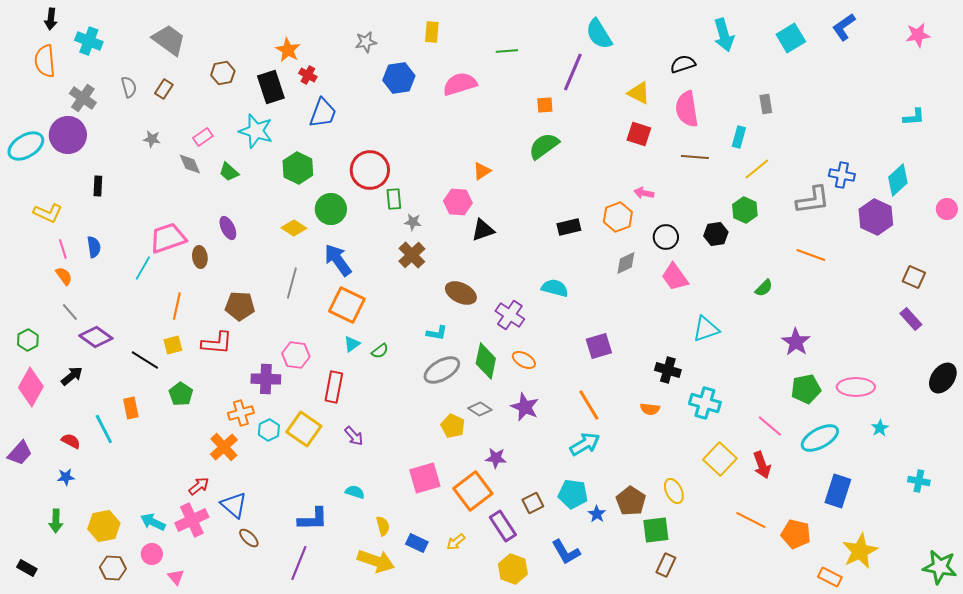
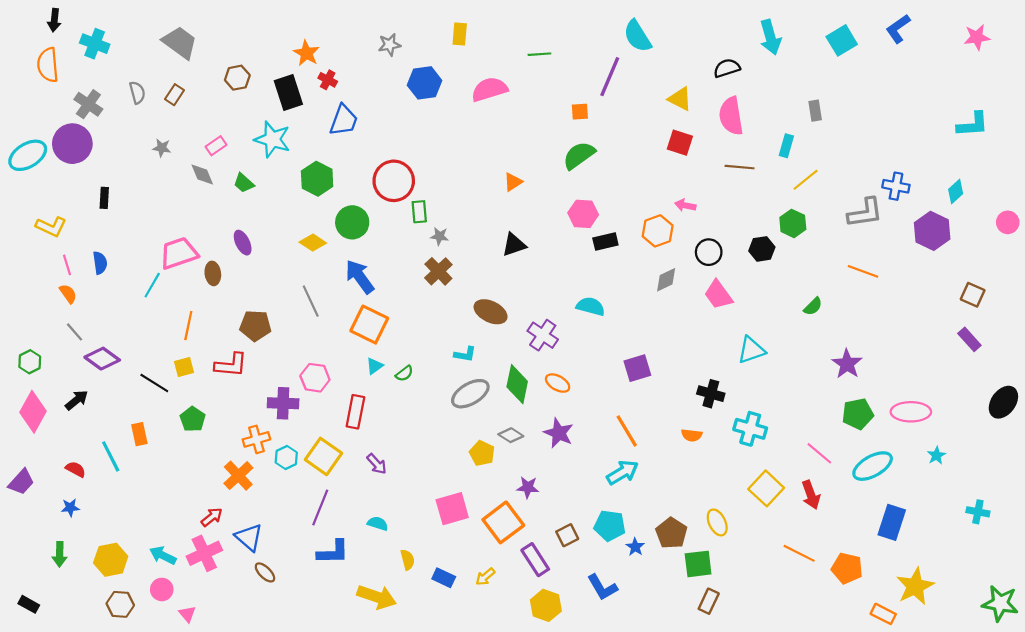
cyan L-shape: (914, 117) -> (973, 124), size x1.4
cyan diamond: (898, 180) -> (956, 192), size x0.7
pink hexagon: (458, 202) -> (583, 214), moved
gray line: (292, 283) -> (311, 301), turned -40
yellow arrow: (376, 561) -> (377, 597), moved
purple line: (299, 563) -> (320, 508), moved

